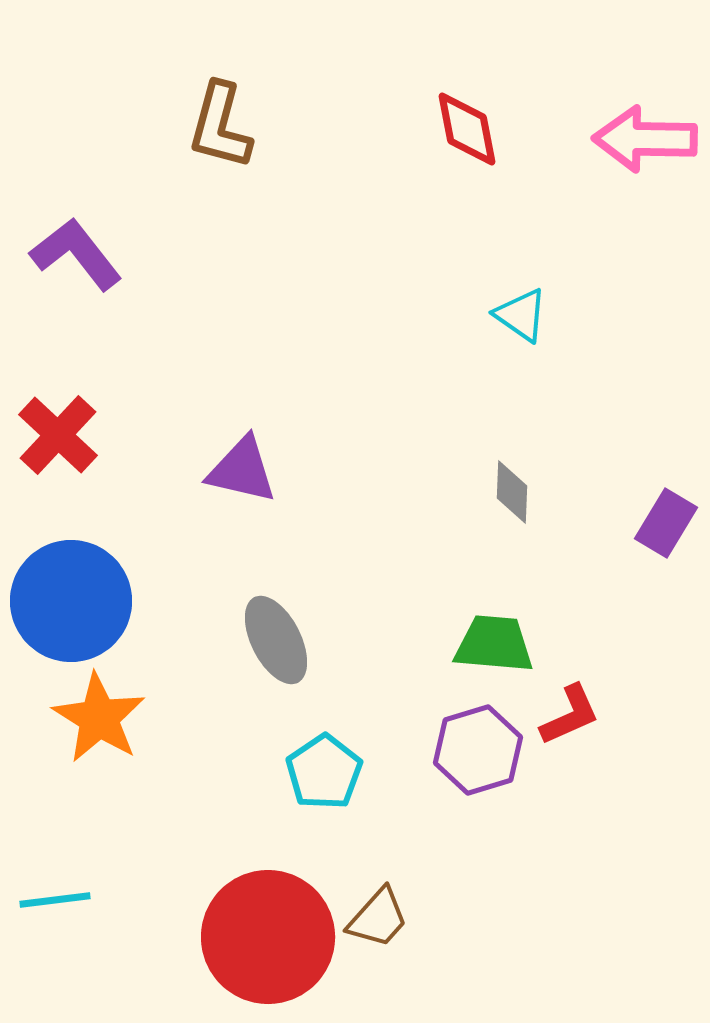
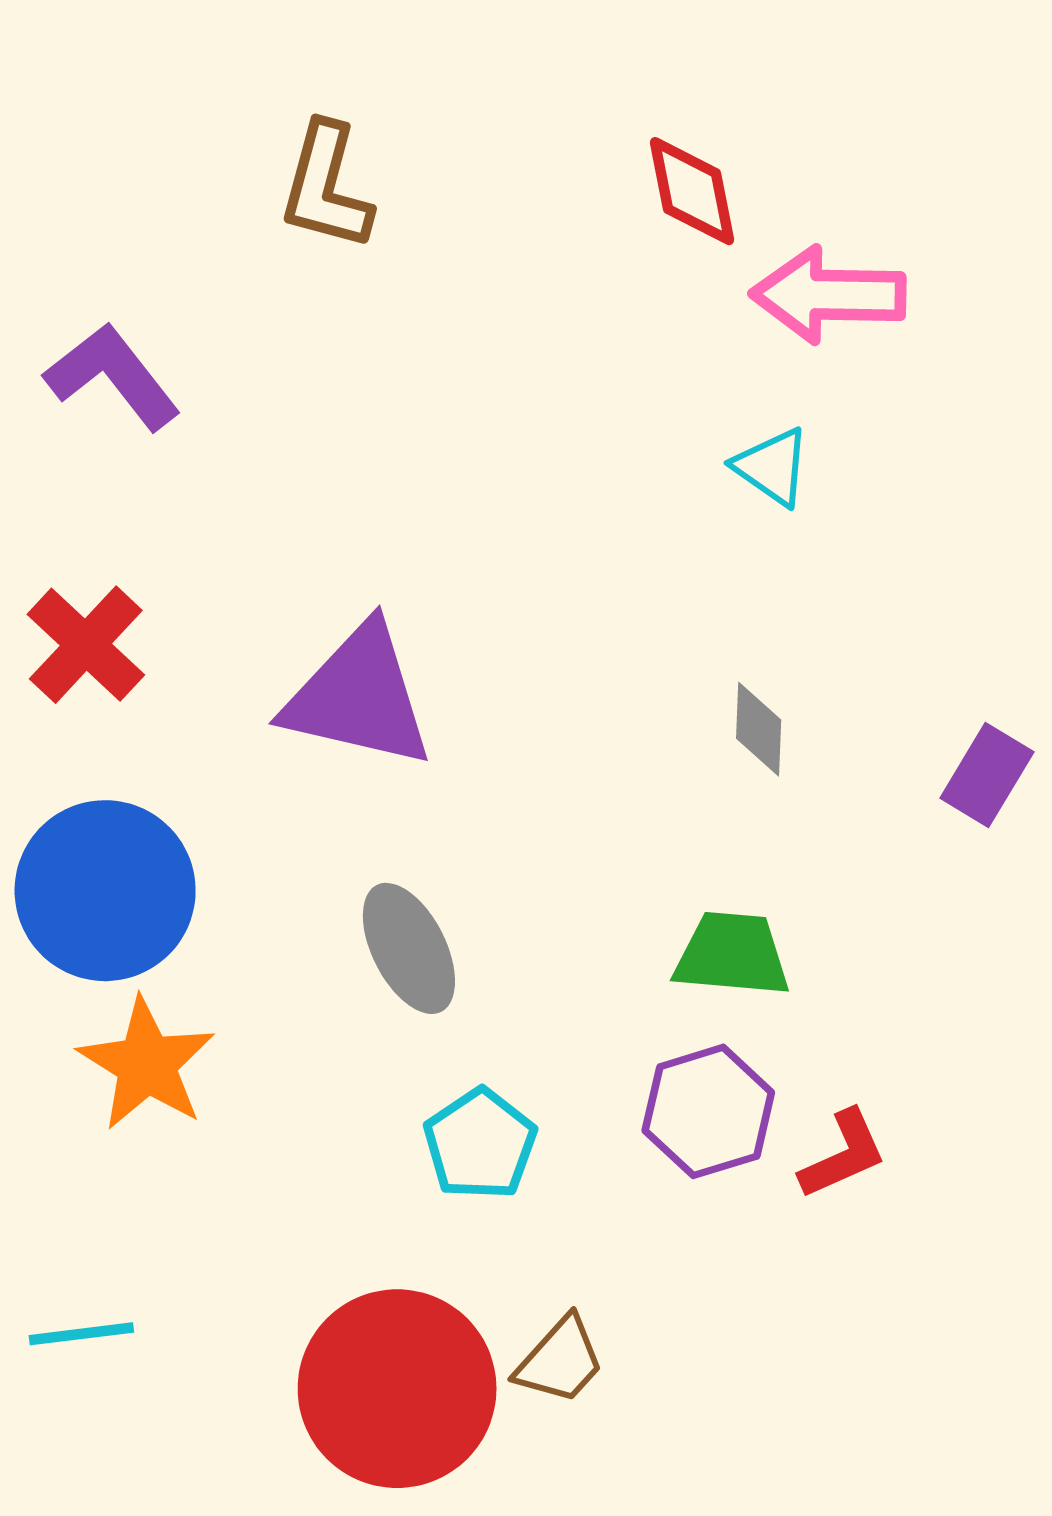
pink arrow: (645, 139) -> (828, 295), moved
purple triangle: (242, 470) -> (359, 696), size x1.5
red L-shape: (570, 715) -> (843, 1154), moved

